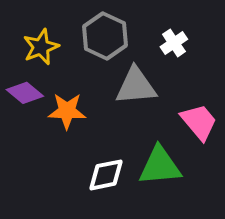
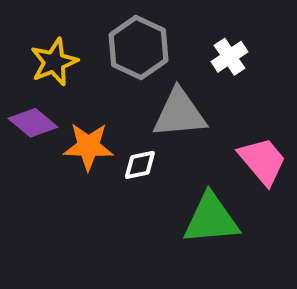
white diamond: (106, 175) -> (140, 165), moved, size x0.7

